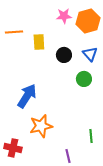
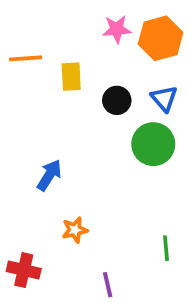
green circle: (84, 79) -> (153, 144), size x1.5
blue arrow: (27, 96) -> (49, 175), size x0.7
orange star: (41, 126) -> (75, 230), size x0.6
purple line: (68, 156) -> (108, 285), moved

